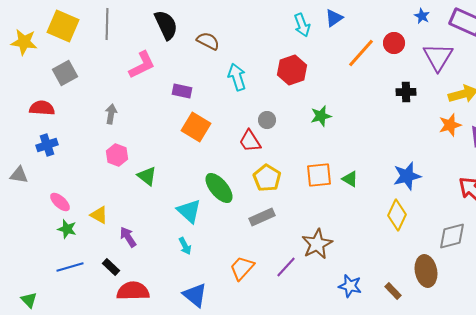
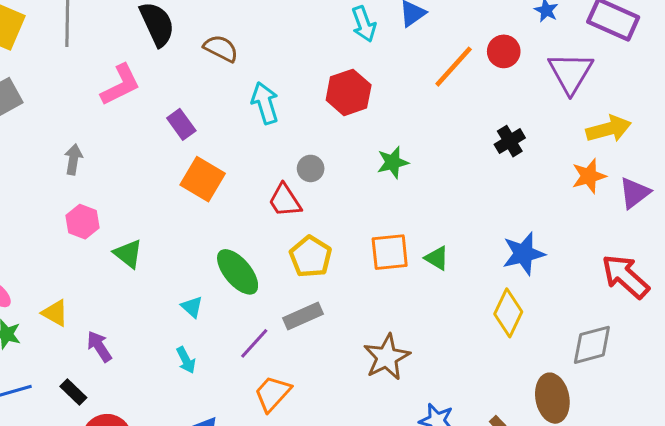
purple rectangle: (182, 91) -> (181, 124), turned 42
black cross: (406, 92) -> (510, 141), moved, turned -30
cyan triangle: (189, 211) -> (192, 307), size x0.6
purple line: (286, 267) -> (254, 343), moved

